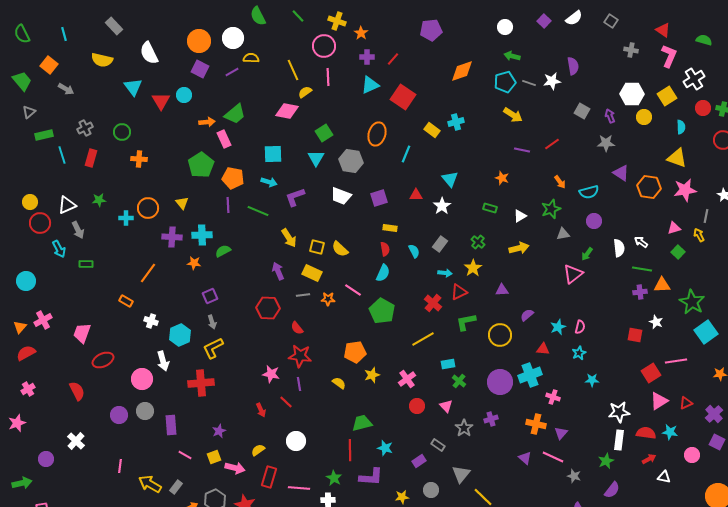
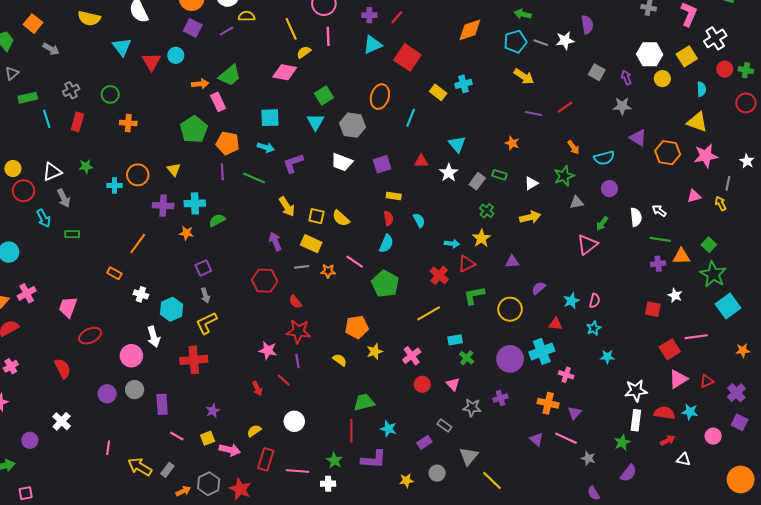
gray rectangle: (440, 244) -> (477, 181), moved
green square: (678, 252) -> (709, 245), moved
gray star: (464, 428) -> (472, 408), turned -30

